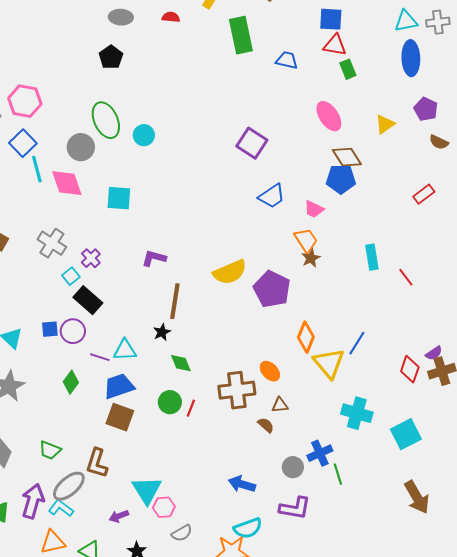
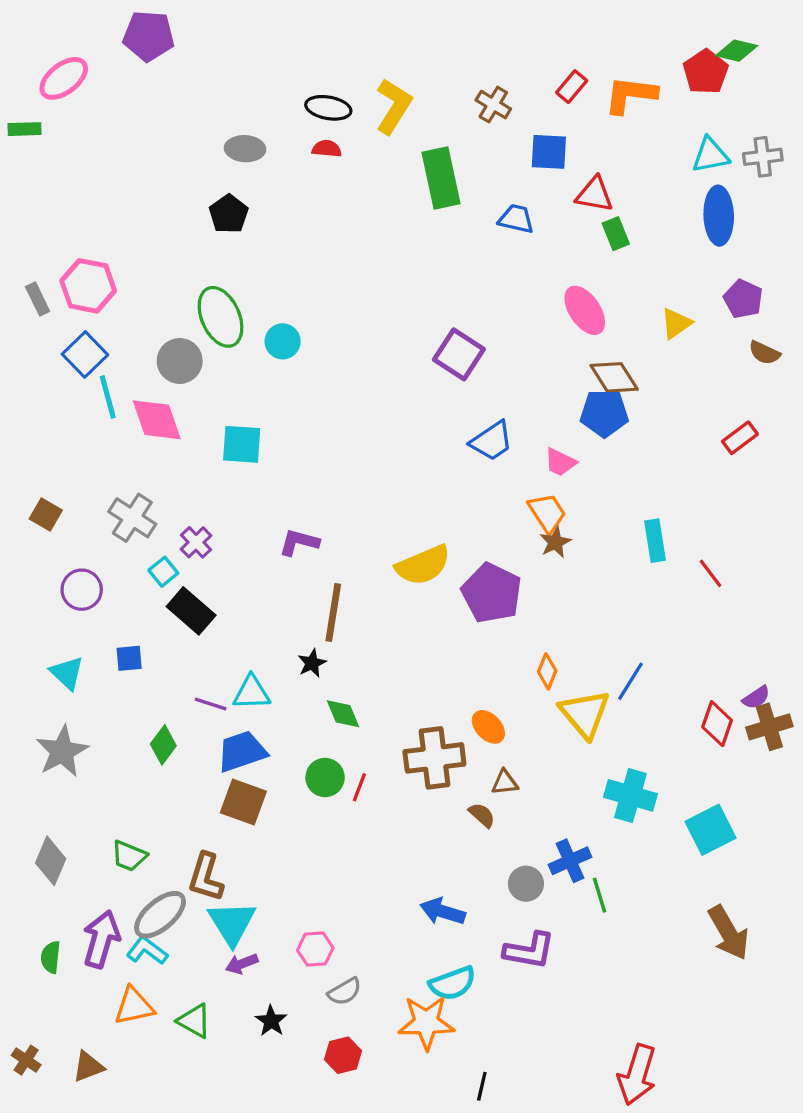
blue square: (331, 19) -> (549, 152), moved
purple circle: (73, 331) -> (82, 590), moved
orange diamond: (306, 337) -> (547, 671), size x0.7
cyan triangle: (147, 490) -> (232, 923), moved

